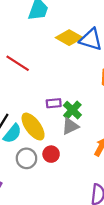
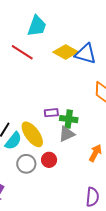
red line: (18, 63) -> (22, 52), moved
green cross: (72, 110) -> (69, 119), turned -36

